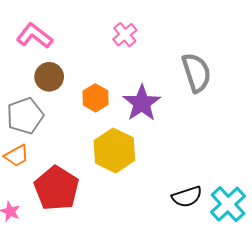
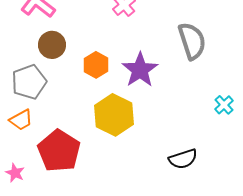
cyan cross: (228, 204) -> (224, 105), moved, size x0.6

